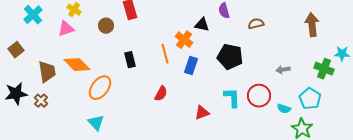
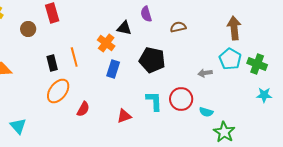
orange line: (165, 54) -> (74, 57), moved
cyan star: (342, 54) -> (264, 95), moved
green cross: (324, 69) -> (257, 64), moved
orange ellipse: (100, 88) -> (58, 91), moved
red semicircle: (161, 94) -> (83, 109), moved
cyan pentagon: (310, 99) -> (230, 59), moved

